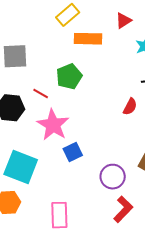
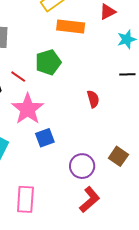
red semicircle: (130, 107) -> (93, 99), moved, turned -48

